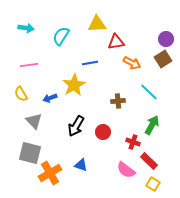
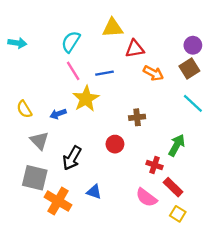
cyan arrow: (26, 28) -> (17, 43), moved
pink line: (29, 65) -> (73, 71), moved, turned 66
cyan line: (149, 92) -> (193, 103), moved
black arrow: (76, 126) -> (72, 158), moved
red circle: (103, 132) -> (115, 144), moved
orange cross: (50, 173) -> (58, 201), turned -30

